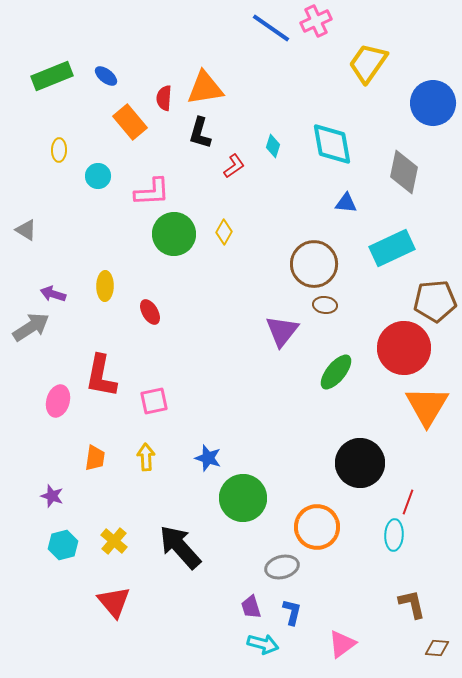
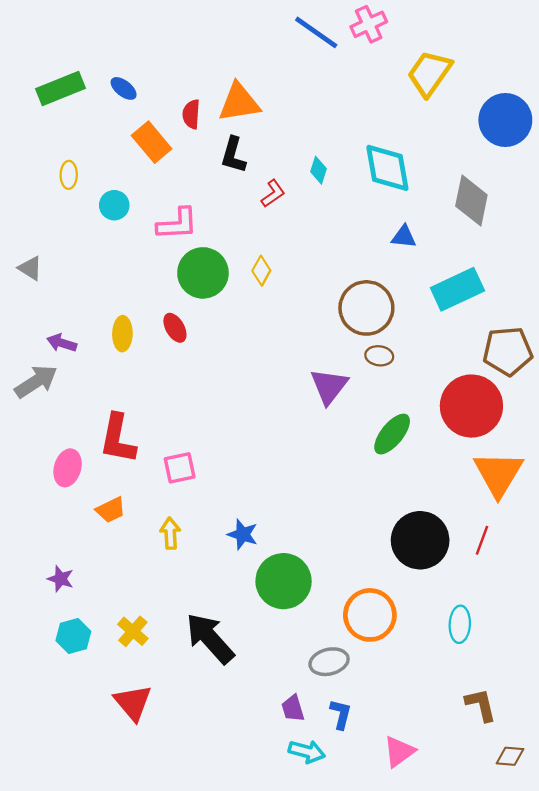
red ellipse: (150, 312) -> (175, 328), moved
orange trapezoid: (95, 458) -> (111, 510), moved, turned 56
red line: (408, 502) -> (482, 540), moved

